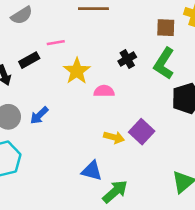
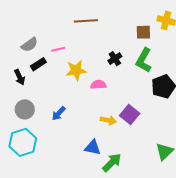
gray semicircle: (22, 15) -> (29, 45), moved
yellow star: (77, 71) -> (76, 70), turned 30
blue arrow: (39, 115) -> (59, 113), moved

